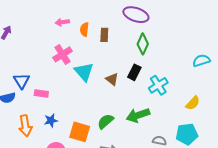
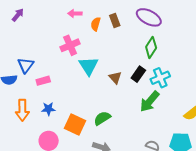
brown rectangle: (104, 35) -> (115, 21), moved, turned -32
cyan cross: (158, 85) -> (160, 78), moved
pink rectangle: (41, 93) -> (43, 81), turned -32
green arrow: (138, 115) -> (150, 101), moved, turned -40

